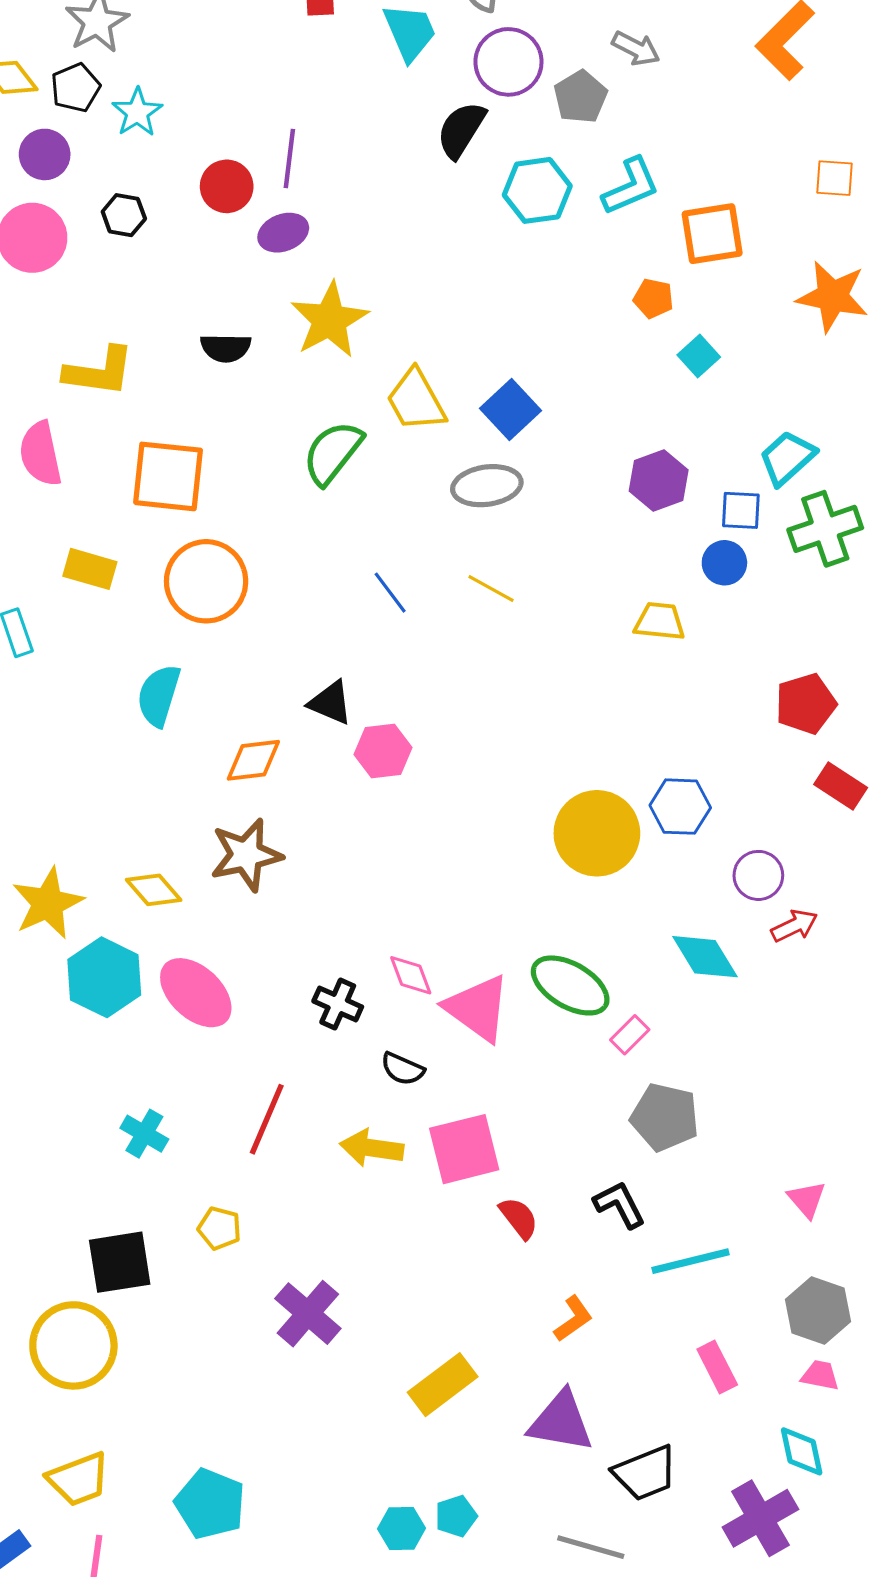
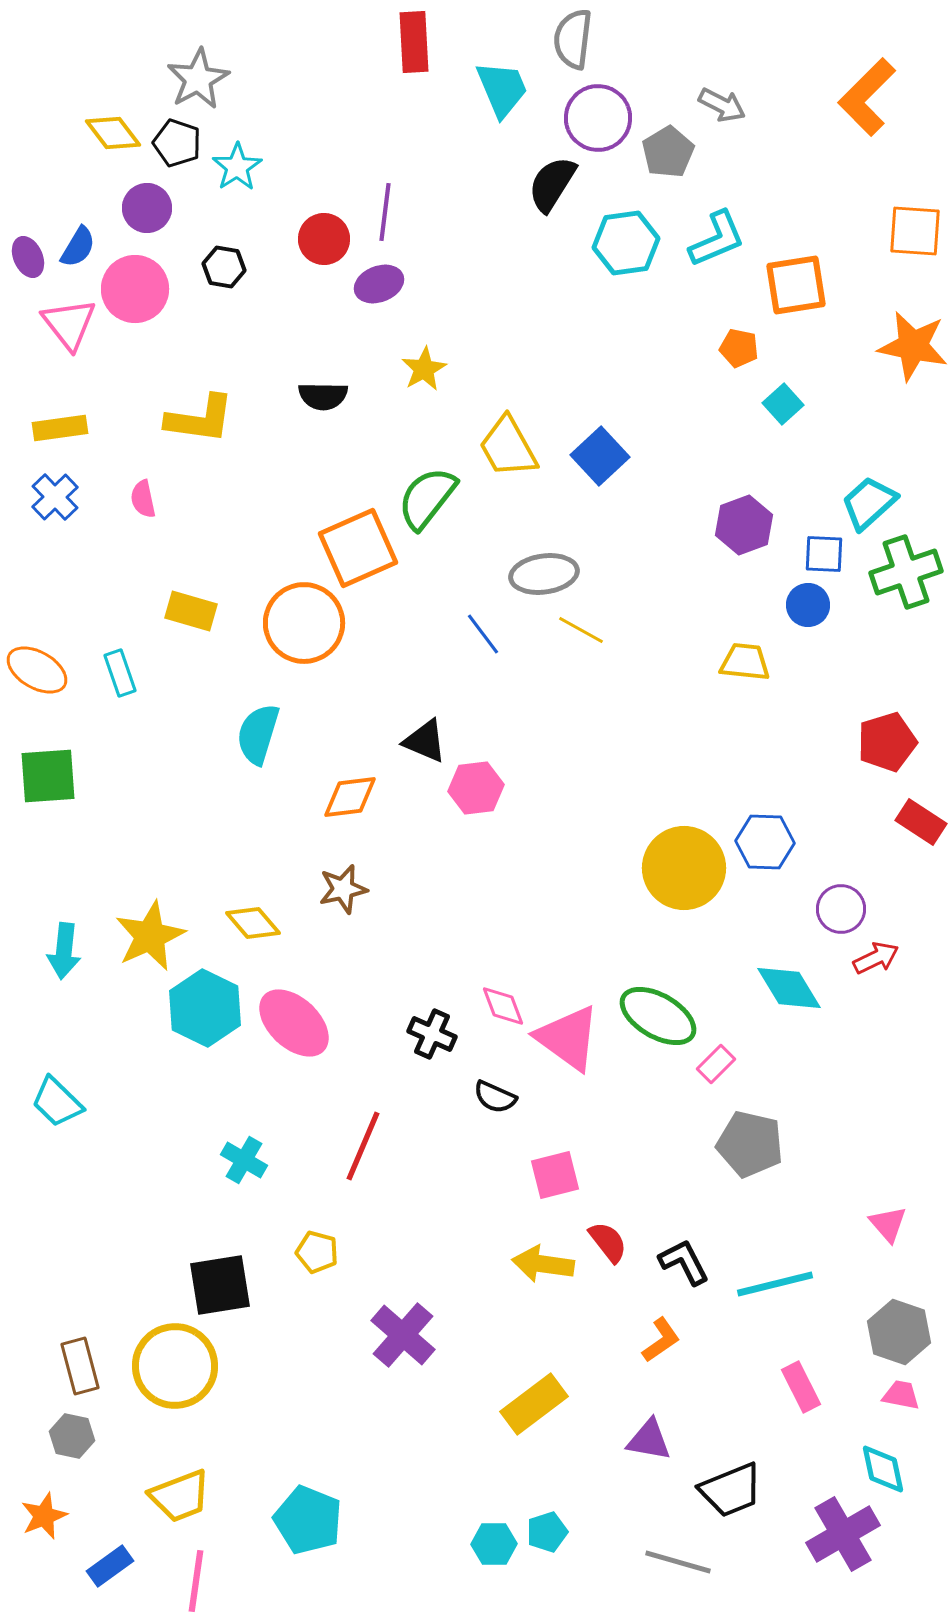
black pentagon: (75, 88) -> (177, 143), turned -30
orange square: (834, 178) -> (915, 231), size x1.4
yellow star: (329, 320) -> (424, 369), size x0.6
pink semicircle: (40, 454) -> (143, 499), size x0.6
orange square: (168, 476) -> (358, 548), moved, turned -30
gray ellipse: (487, 486) -> (544, 574), moved
brown star: (246, 855) -> (343, 889), size x0.7
yellow arrow: (372, 1148) -> (543, 1264), moved
pink square: (464, 1149) -> (555, 1175), size x0.7
black L-shape: (620, 1205) -> (684, 1262), moved
purple triangle: (561, 1422) -> (649, 1440), size x0.7

